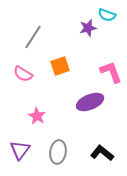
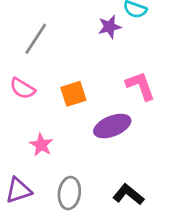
orange square: (60, 66) -> (73, 94), moved
purple triangle: (20, 150) -> (18, 190), turned 35

